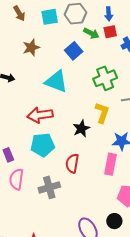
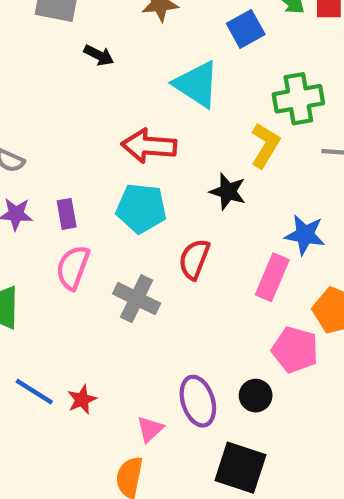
yellow L-shape: (102, 113) -> (265, 145), moved
black star: (81, 129) -> (228, 191), turned 30
gray cross: (49, 187) -> (137, 299), turned 30

